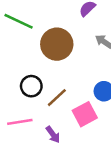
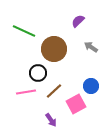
black circle: (31, 86) -> (38, 73), moved
pink line: (20, 122) -> (26, 92), moved

